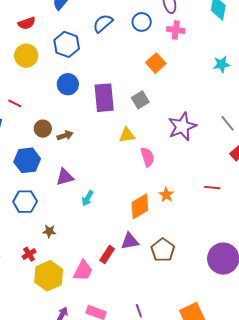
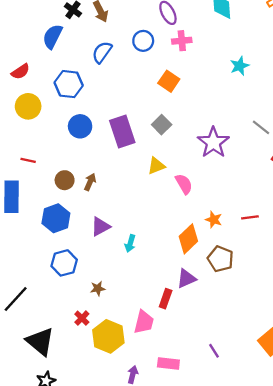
brown arrow: (65, 135) -> (90, 182), turned -35
red line: (212, 188) -> (250, 217), moved
brown pentagon: (163, 250) -> (220, 259), moved

